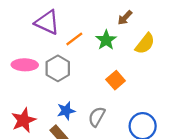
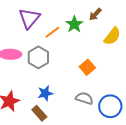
purple triangle: (47, 22) -> (29, 18), turned 45
green star: (106, 40) -> (74, 24), moved
gray semicircle: (97, 117) -> (84, 98), moved, turned 78

